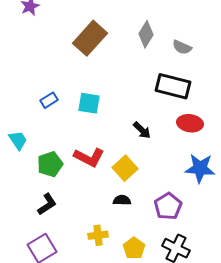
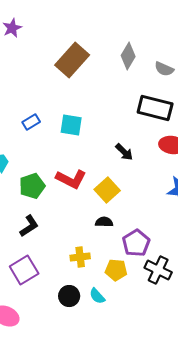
purple pentagon: (168, 206) -> (136, 243), moved
yellow pentagon: (134, 248) -> (116, 270), turned -30

